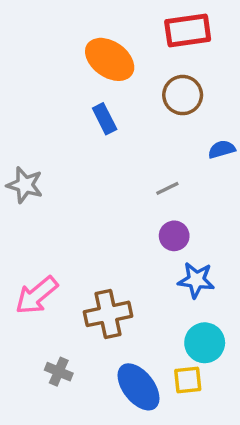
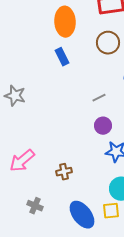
orange ellipse: (110, 59) -> (65, 22), turned 52
brown cross: (108, 314) -> (64, 172), size x0.6

